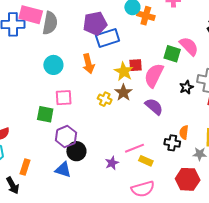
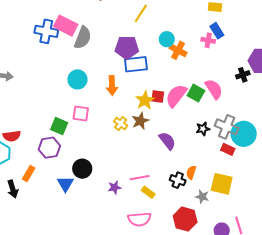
pink semicircle: (154, 75) -> (176, 96), moved
purple hexagon: (66, 137) -> (49, 148), moved
blue triangle: (63, 170) -> (65, 184), turned 30

